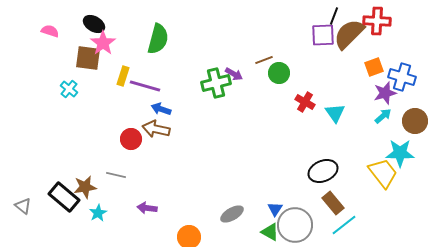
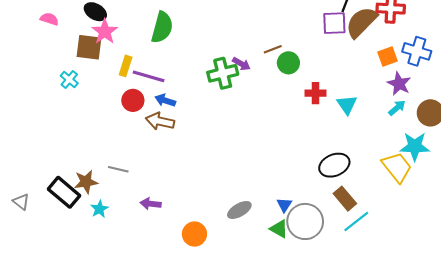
blue cross: (402, 77) -> (417, 51), moved
purple star: (385, 93) -> (399, 84), turned -30
red cross: (305, 102) -> (316, 93), turned -30
red circle: (131, 139) -> (133, 100), moved

